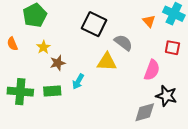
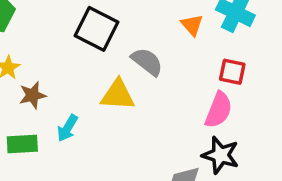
pink semicircle: (152, 70) -> (219, 110), moved

